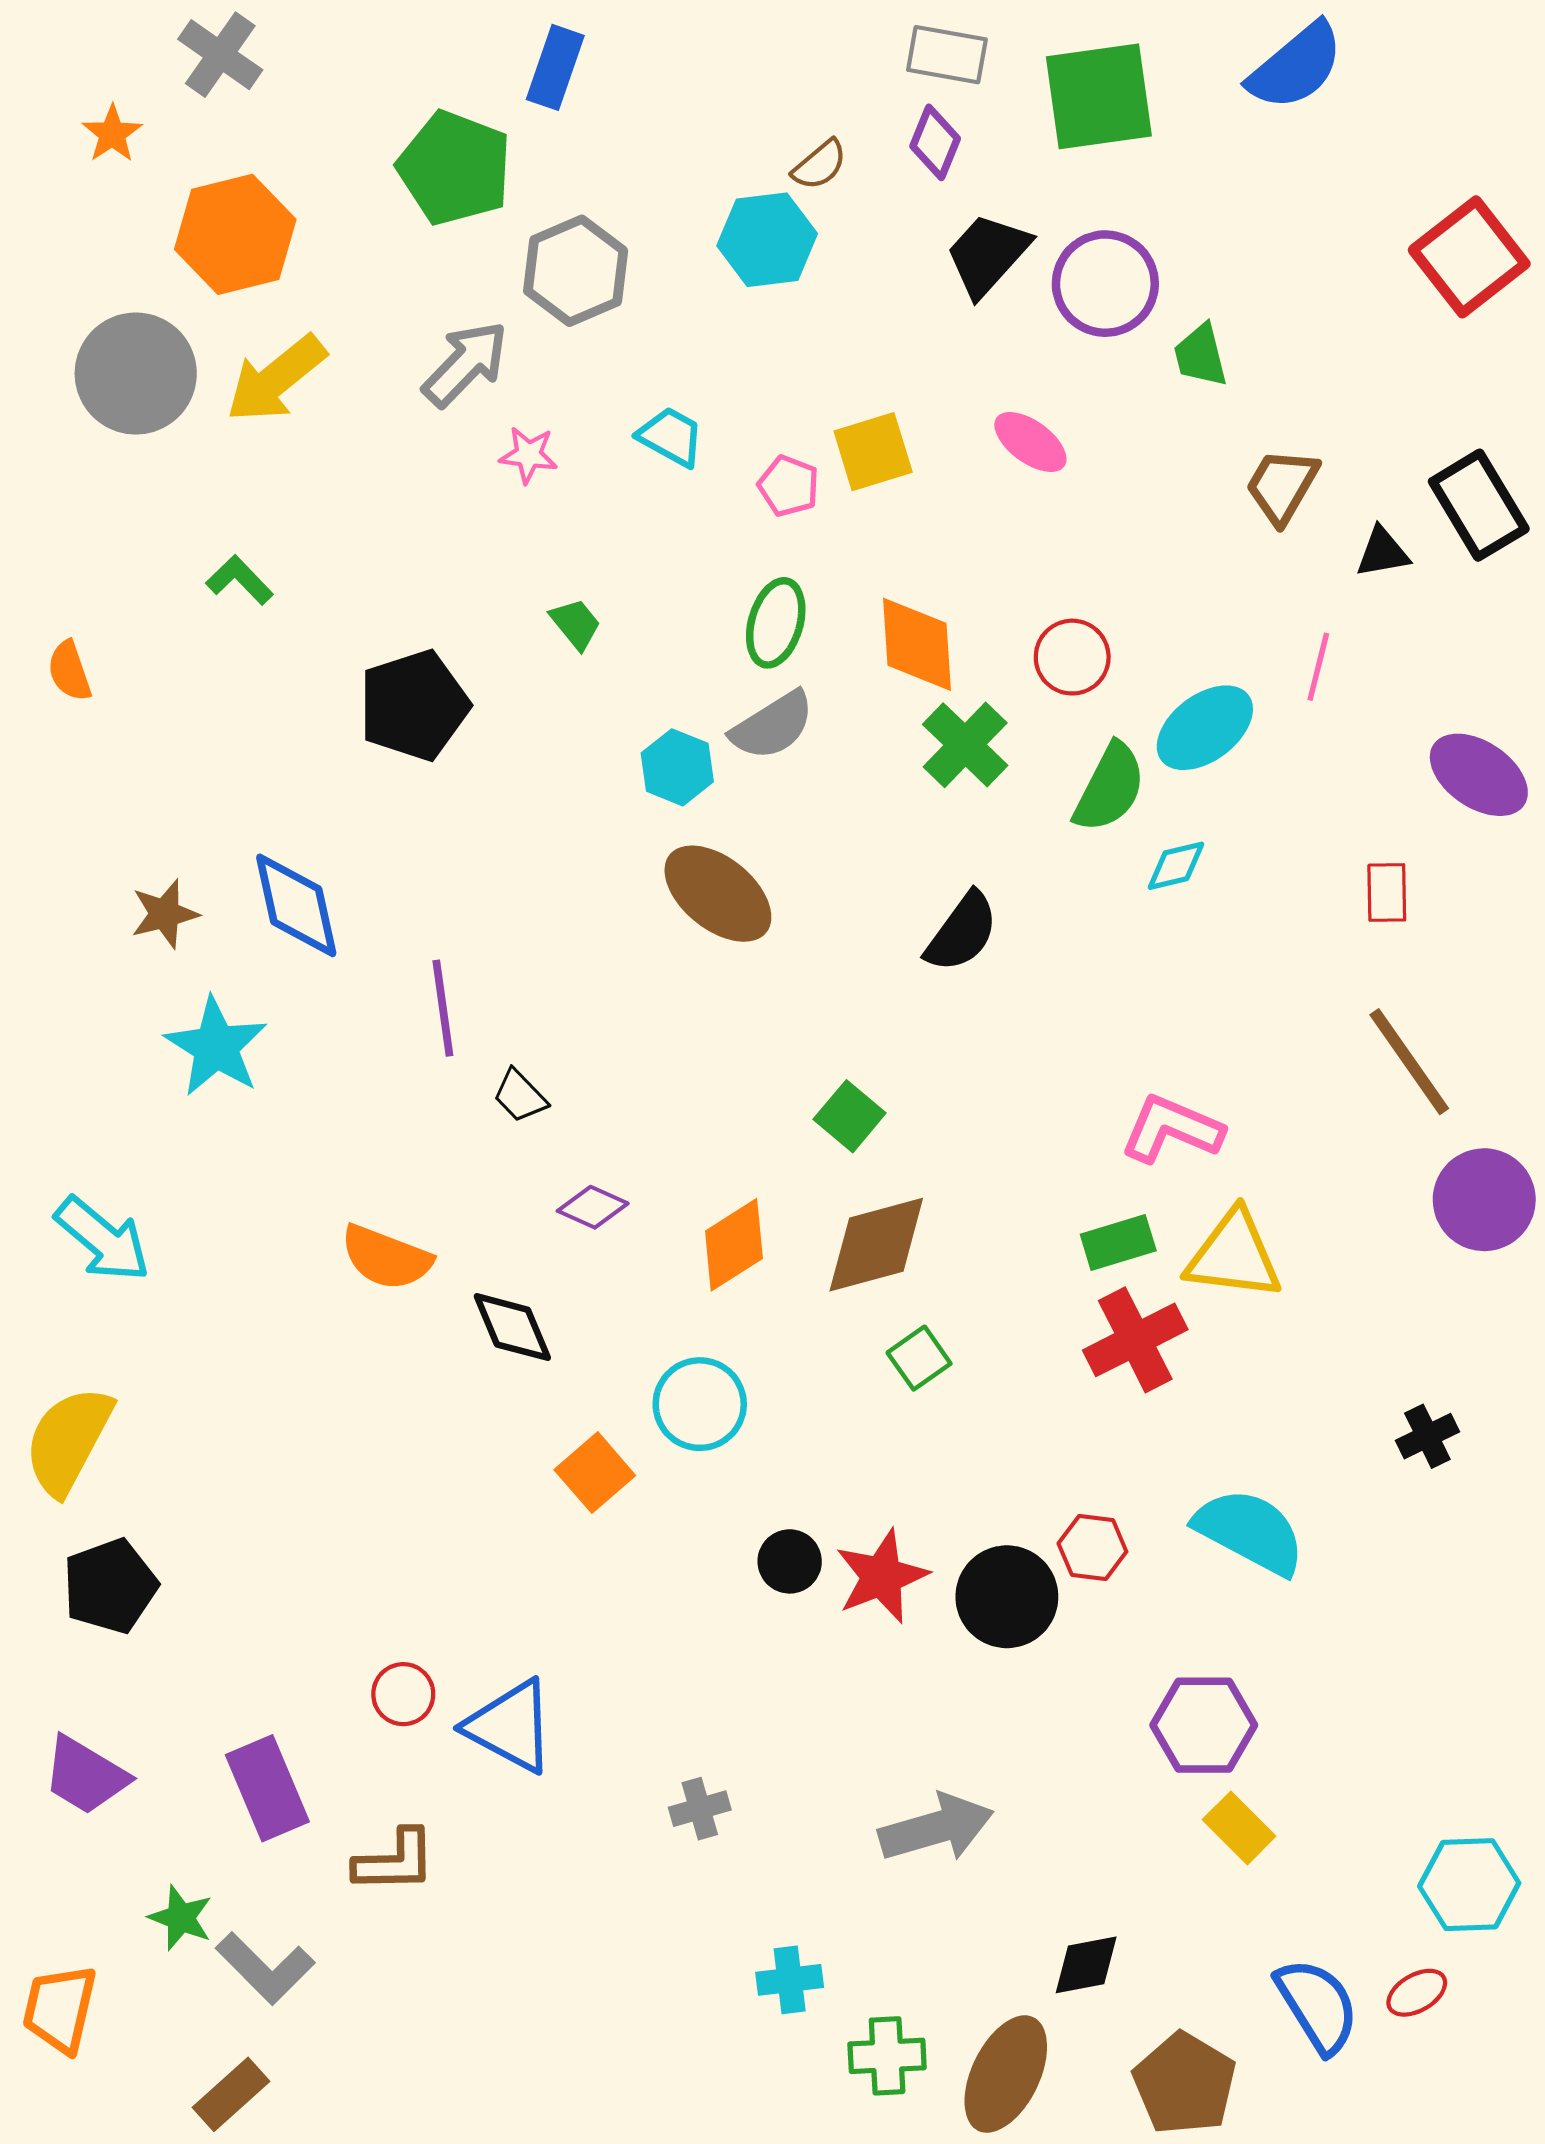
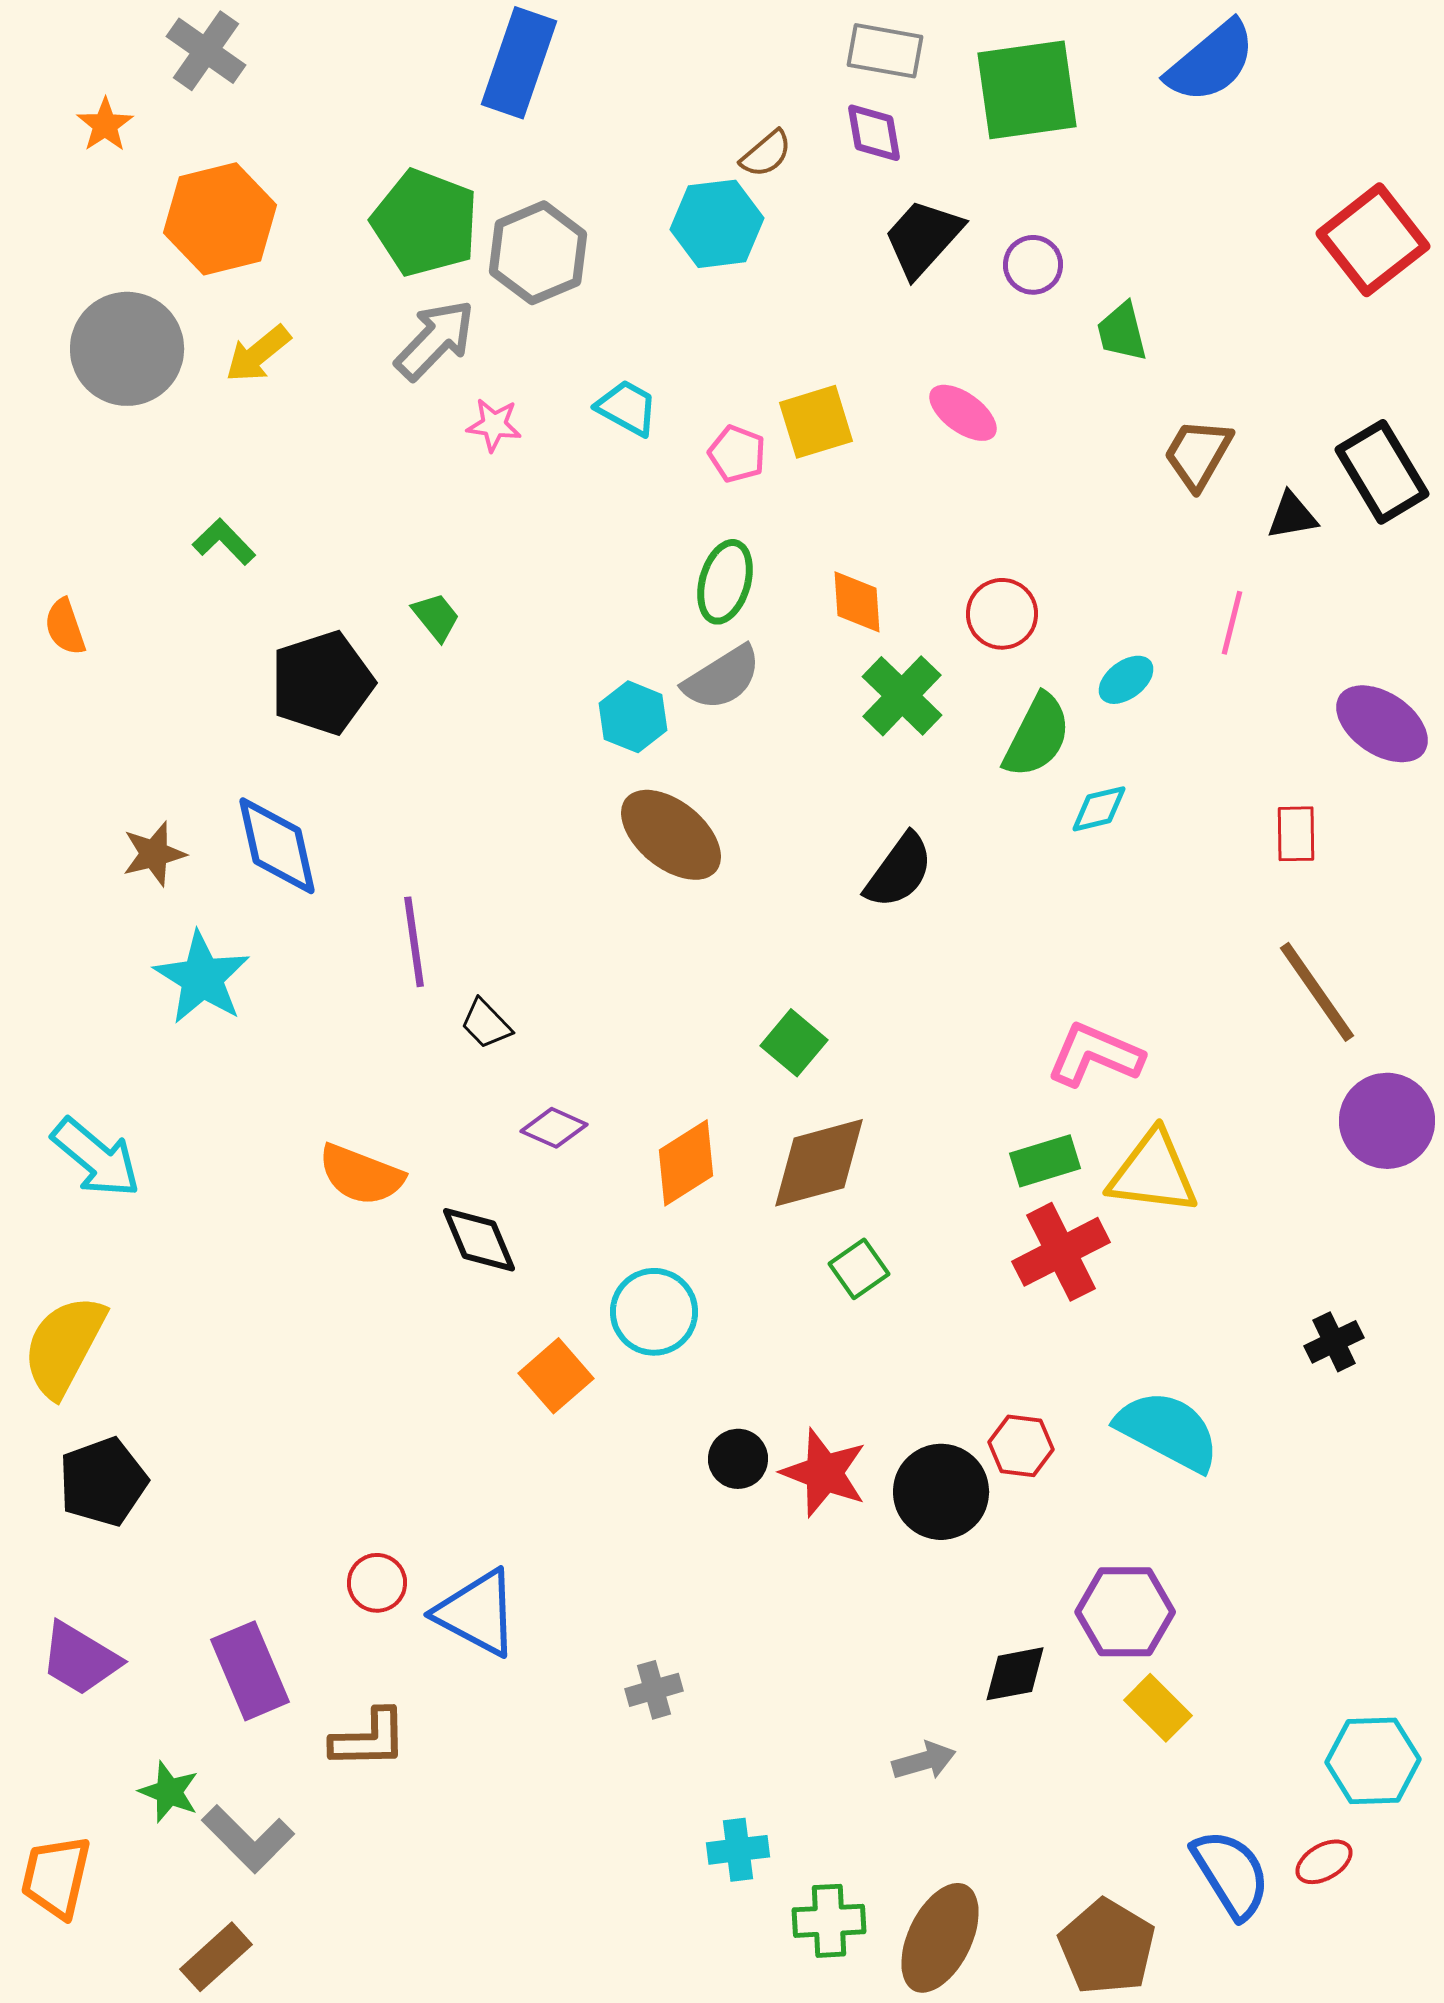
blue rectangle: (555, 67) -> (519, 63), size x1.4
purple diamond: (935, 142) -> (874, 133), turned -32
green pentagon: (455, 168) -> (425, 223), moved
purple circle: (1105, 284) -> (1033, 265), size x0.6
yellow arrow: (276, 379) -> (258, 354), size x0.7
green trapezoid: (576, 624) -> (436, 617), moved
orange diamond: (917, 644) -> (857, 602), size x0.7
black pentagon: (414, 705) -> (322, 683), moved
cyan ellipse: (1205, 728) -> (1126, 680), size x0.6
red star: (882, 1576) -> (824, 1473), turned -30
gray arrow: (936, 1828) -> (924, 1761), moved, size x0.6
black diamond: (1086, 1965) -> (1015, 1674), moved

